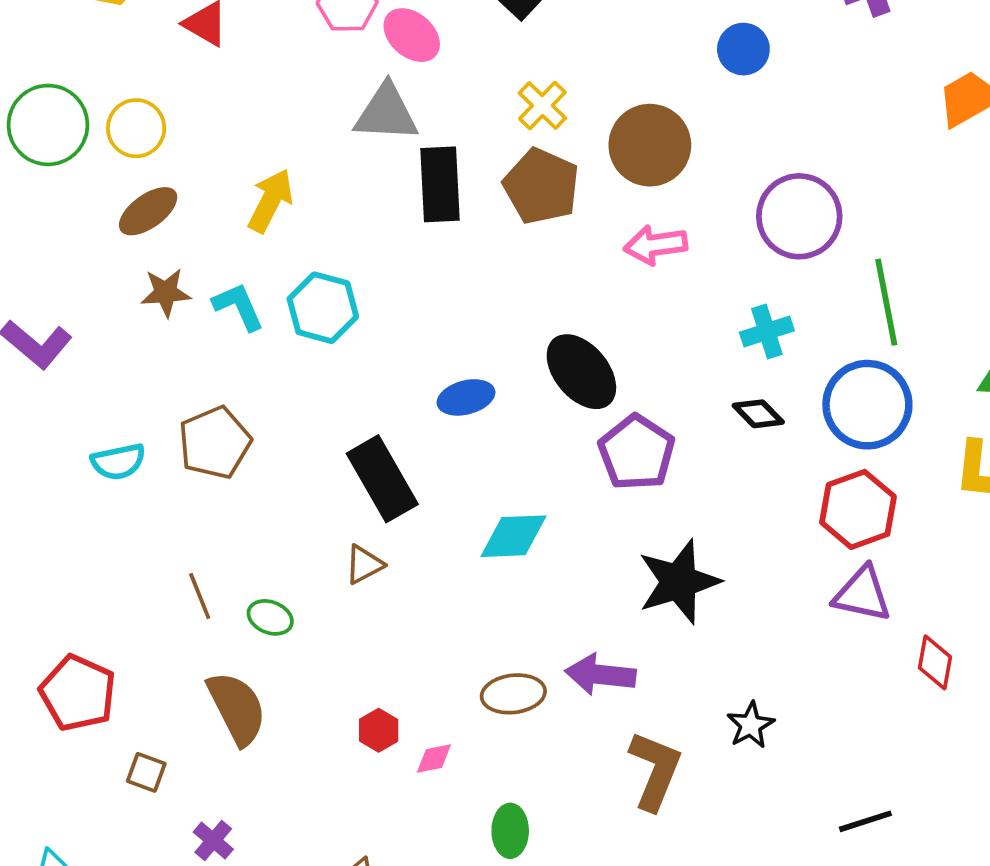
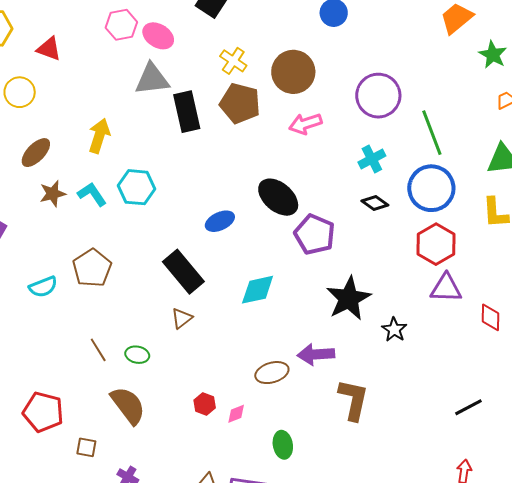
yellow circle: (136, 128) -> (20, 92), moved
black star: (751, 725) -> (394, 330), moved

